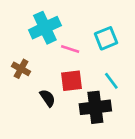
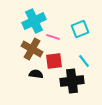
brown cross: (21, 69) -> (32, 49), moved, size x1.5
black semicircle: (48, 98) -> (36, 74), turned -48

